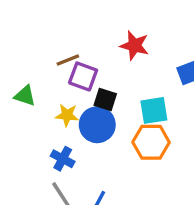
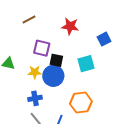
brown line: (68, 60) -> (29, 19), moved
orange hexagon: (151, 142) -> (81, 103), moved
blue cross: (63, 159) -> (35, 98), turned -32

